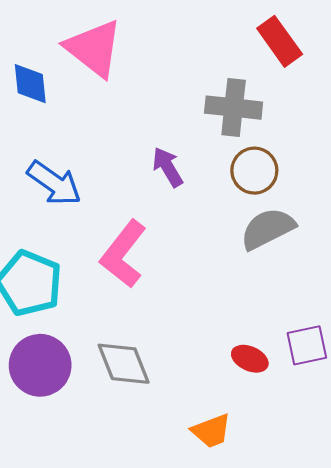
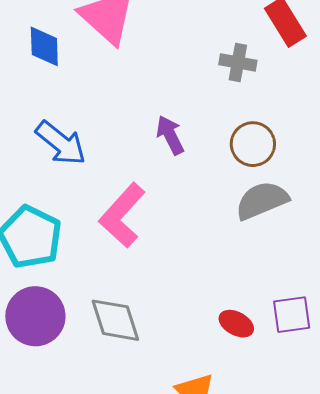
gray cross: (234, 108) -> (238, 62), moved, size x0.7

